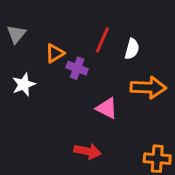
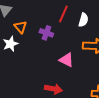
orange triangle: (55, 53) -> (20, 27), moved, turned -40

